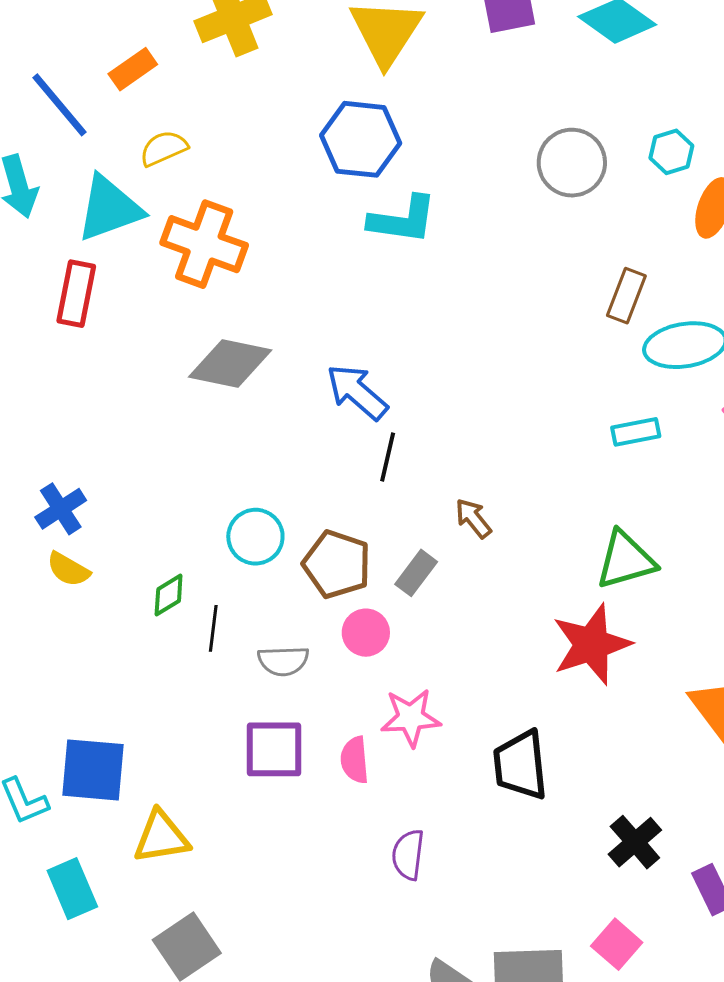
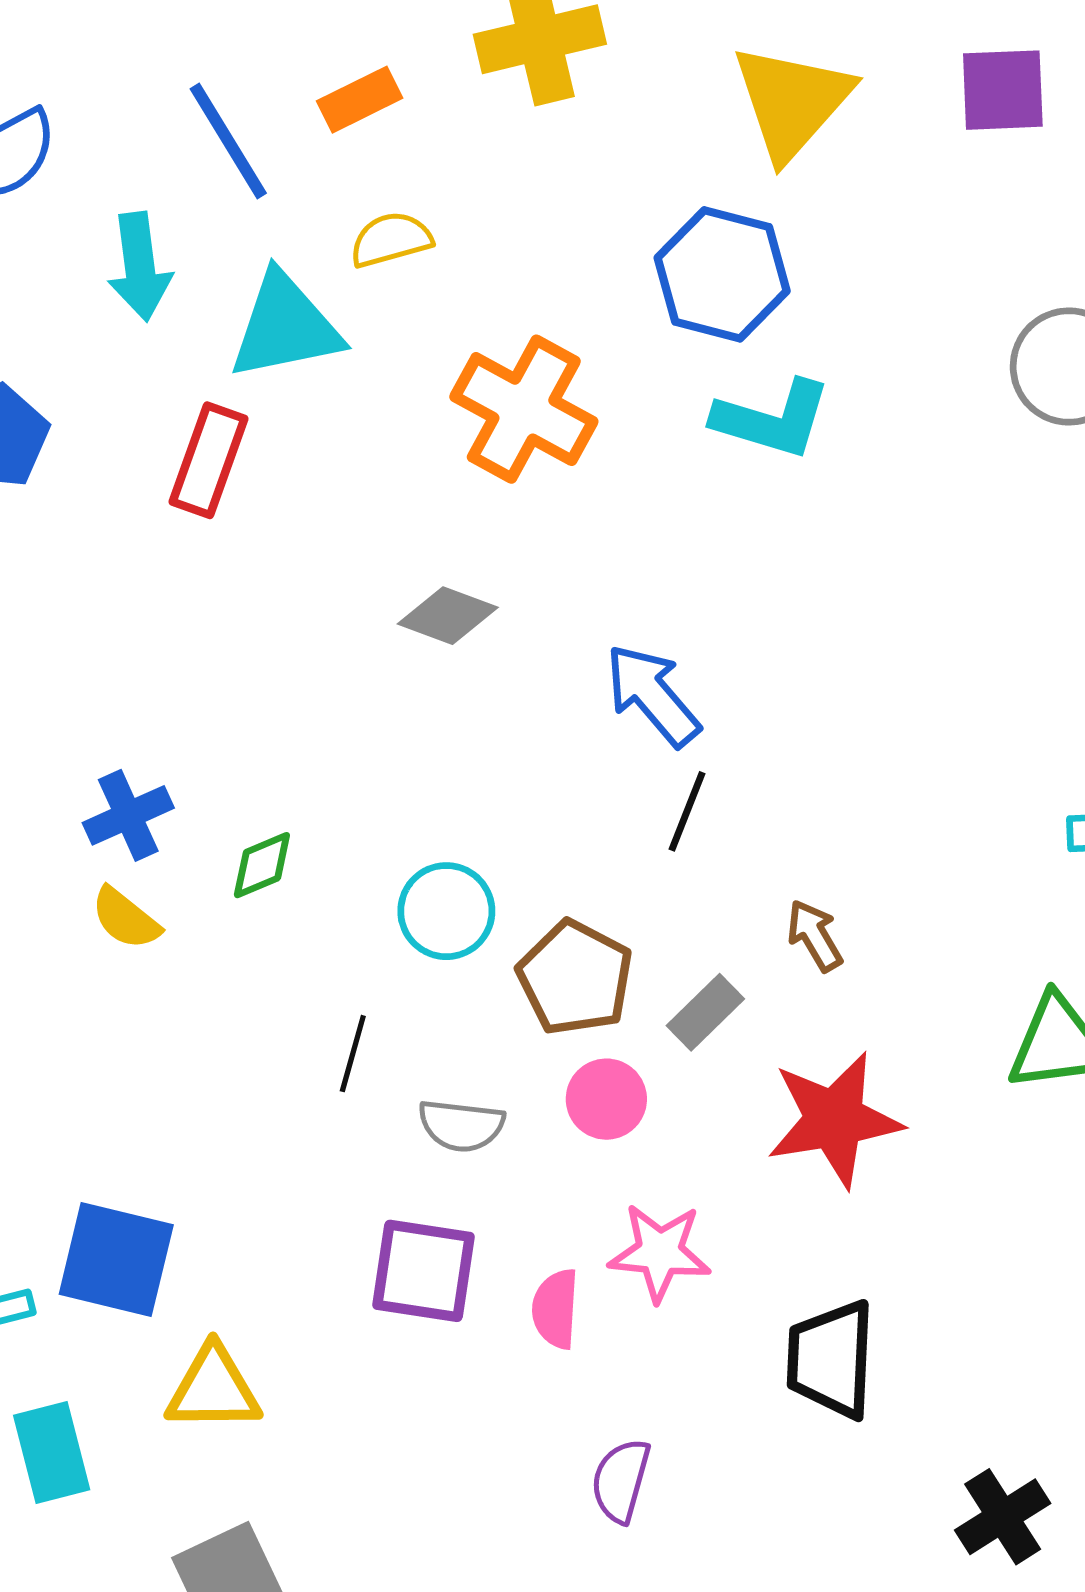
orange cross: (204, 244) -> (524, 409), moved
gray diamond: (230, 363) -> (448, 616), size x0.7
green diamond: (169, 595) -> (262, 865), moved
red star: (591, 644) -> (834, 1119), moved

